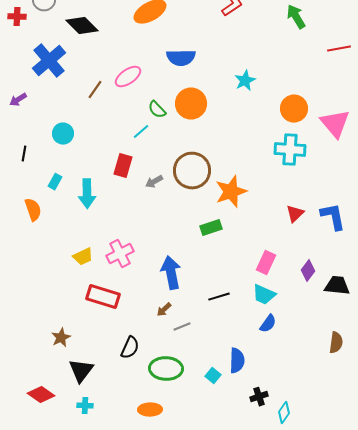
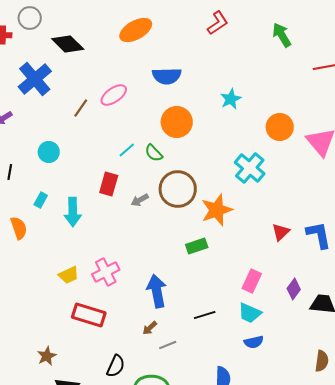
green semicircle: (157, 110) -> (154, 153), moved
cyan cross: (290, 150) -> (250, 168), moved, turned 36
blue semicircle: (268, 324) -> (254, 342), turned 42

